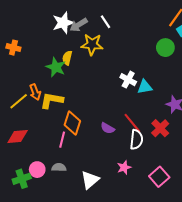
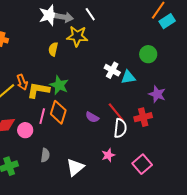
gray arrow: (79, 25) -> (64, 17), turned -138
green circle: (165, 48) -> (148, 54), moved
green star: (56, 67) -> (59, 85), moved
red cross: (160, 128) -> (143, 117), turned 30
pink line: (62, 140) -> (42, 116), moved
gray semicircle: (59, 167) -> (45, 155), turned 96
pink circle: (37, 170) -> (25, 130), moved

